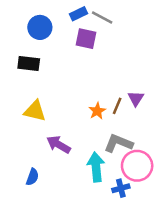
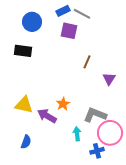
brown line: (117, 106) -> (87, 62), moved
yellow triangle: (35, 111) -> (24, 105), moved
orange star: (97, 111) -> (63, 104), moved
cyan arrow: (96, 167) -> (77, 134), size x0.6

